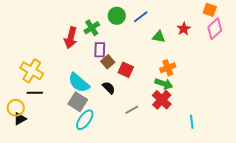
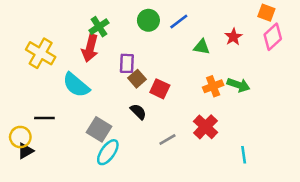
green cross: (92, 28) -> (99, 27), moved
yellow cross: (32, 71) -> (41, 53), moved
cyan semicircle: (79, 83) -> (76, 85), moved
green arrow: (164, 84) -> (238, 85), moved

